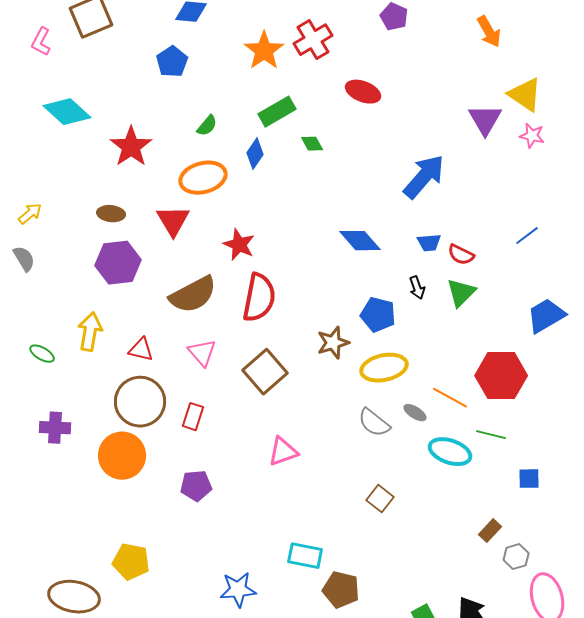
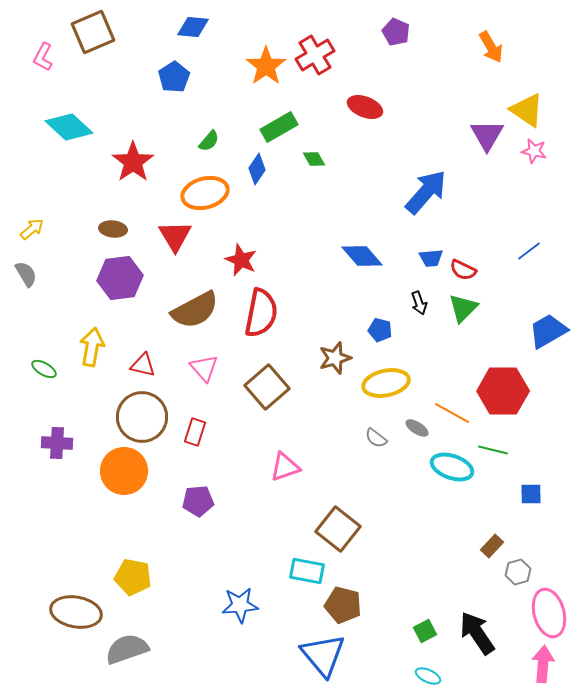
blue pentagon: (378, 315) -> (380, 330), size x0.7
gray semicircle: (374, 423) -> (376, 438), size x0.7
brown square: (380, 499) -> (338, 529), moved, size x1.6

